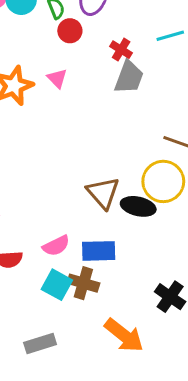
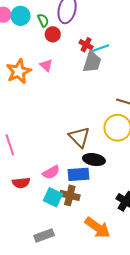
cyan line: (170, 36) -> (101, 48), moved
black ellipse: (138, 206) -> (94, 160), moved

